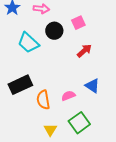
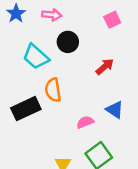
pink square: (78, 23) -> (112, 20), moved
orange semicircle: (43, 100) -> (53, 90), moved

